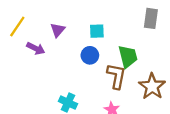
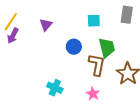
cyan square: (97, 31) -> (94, 21), moved
purple arrow: (36, 48) -> (13, 36), moved, turned 91

